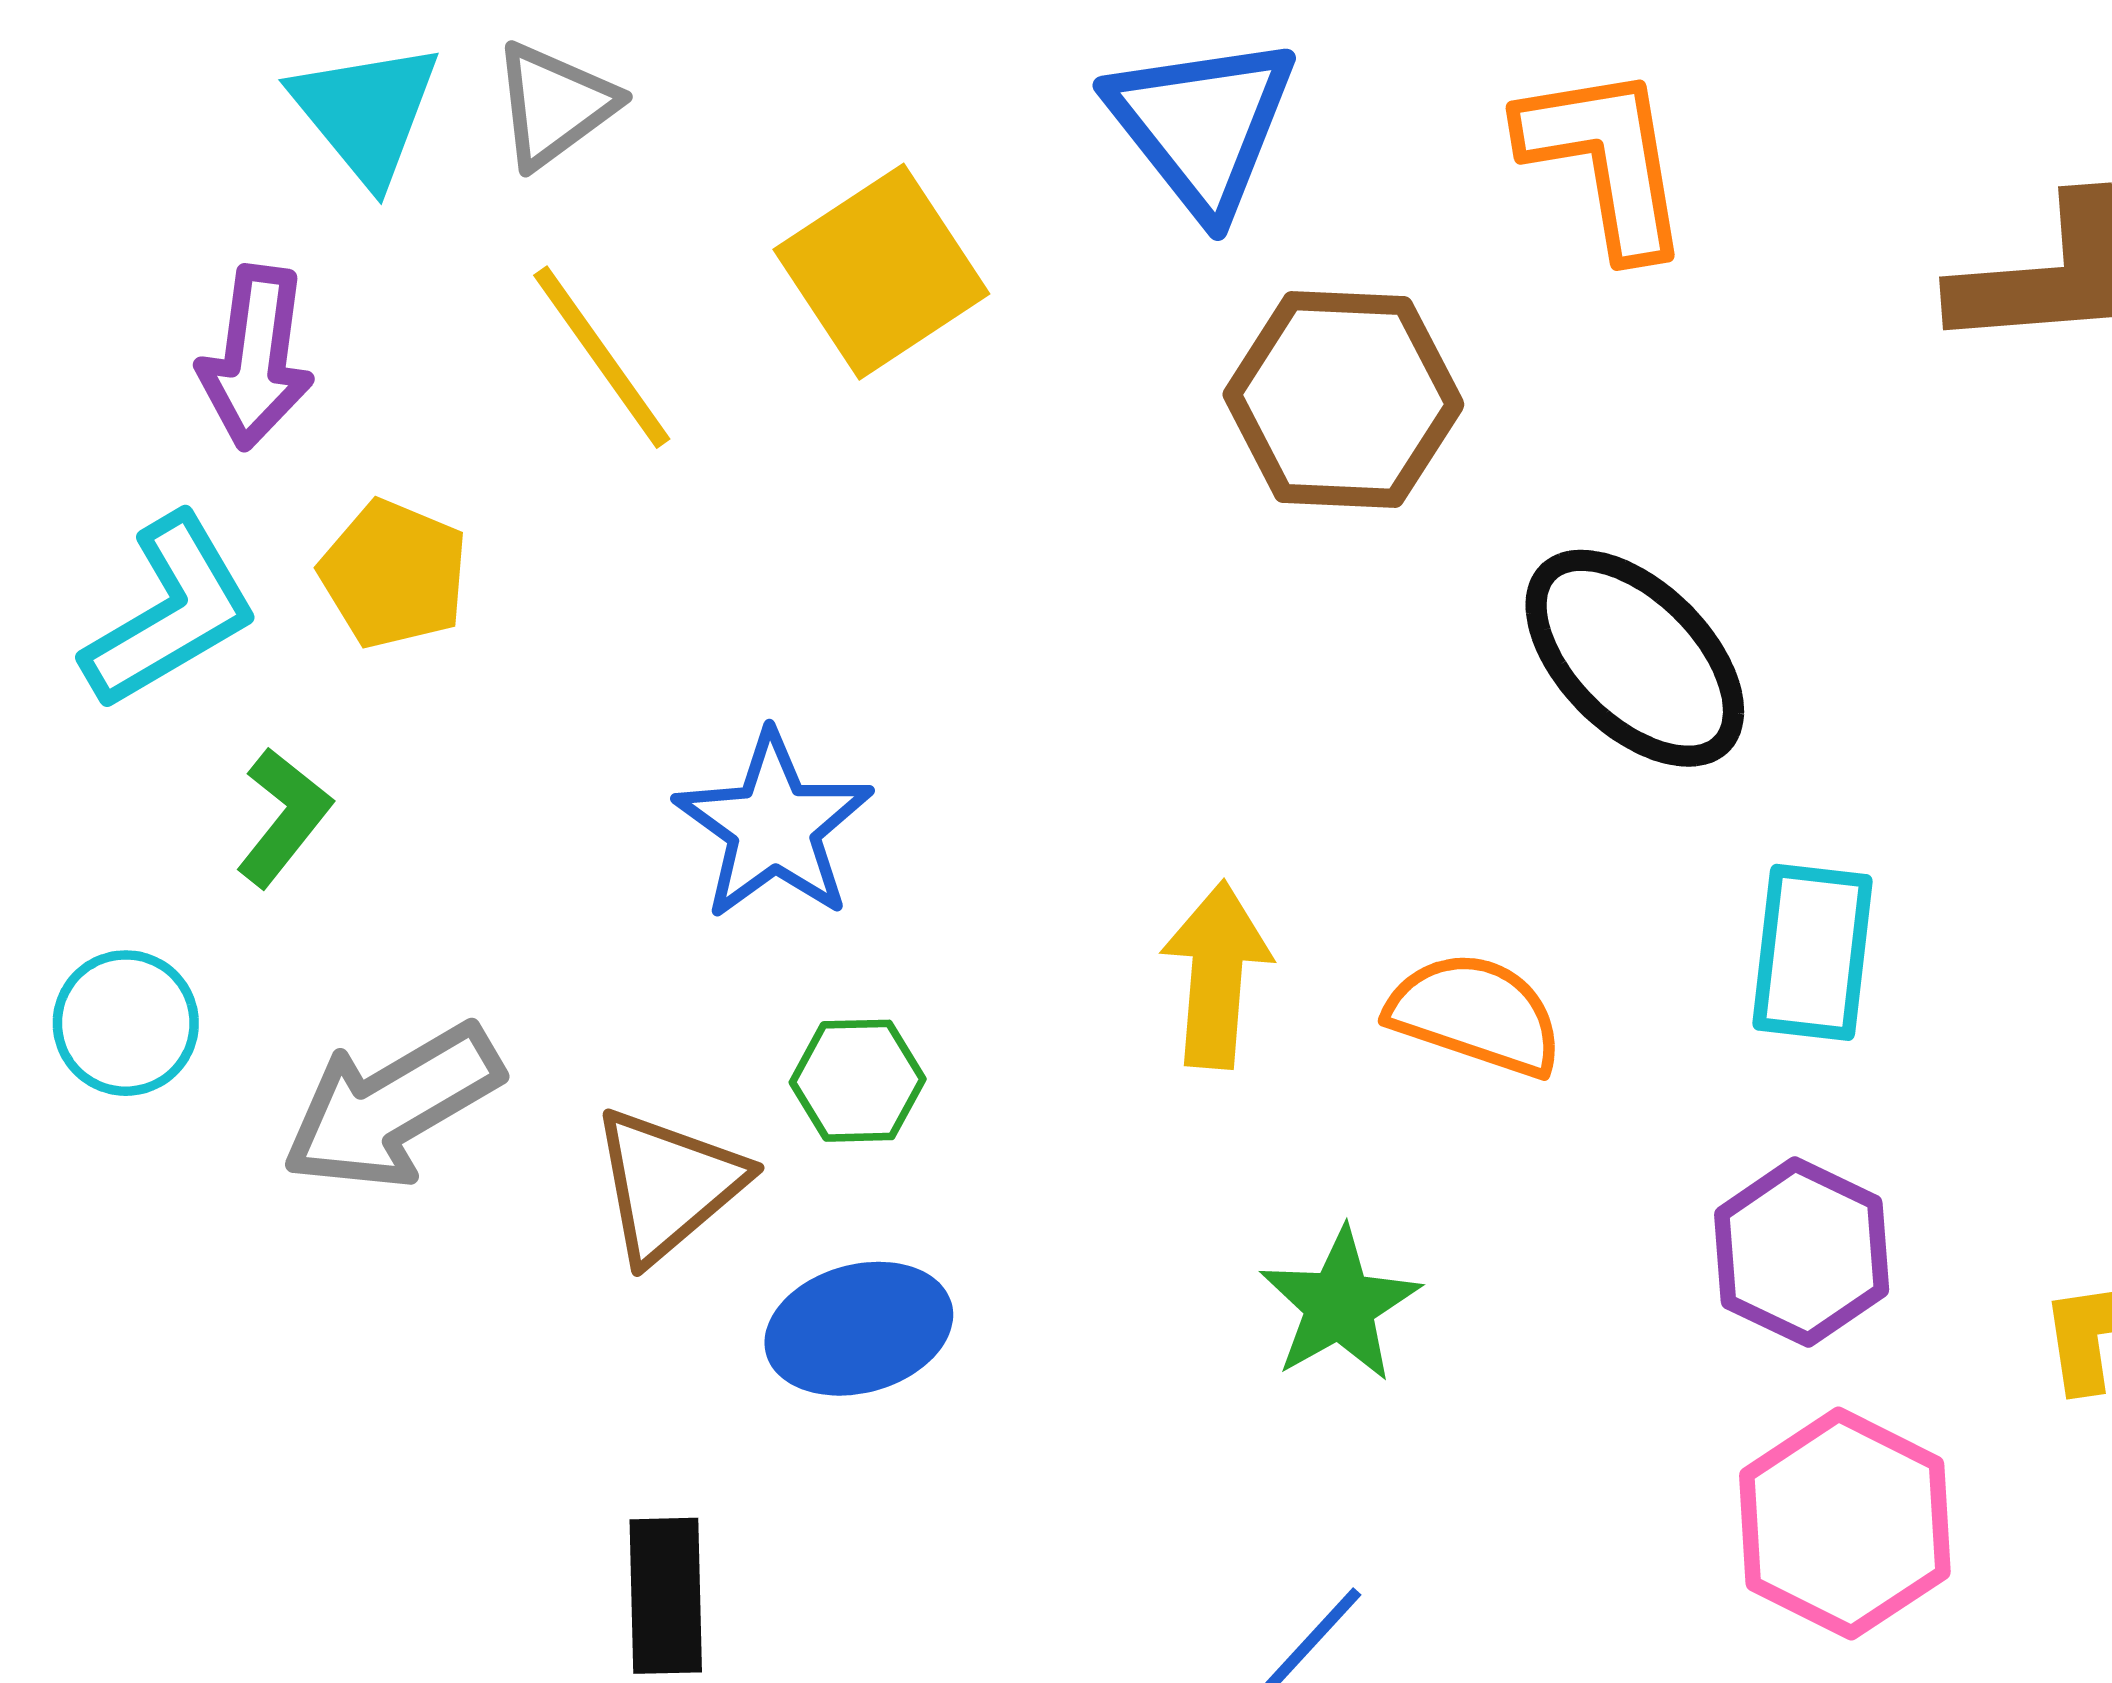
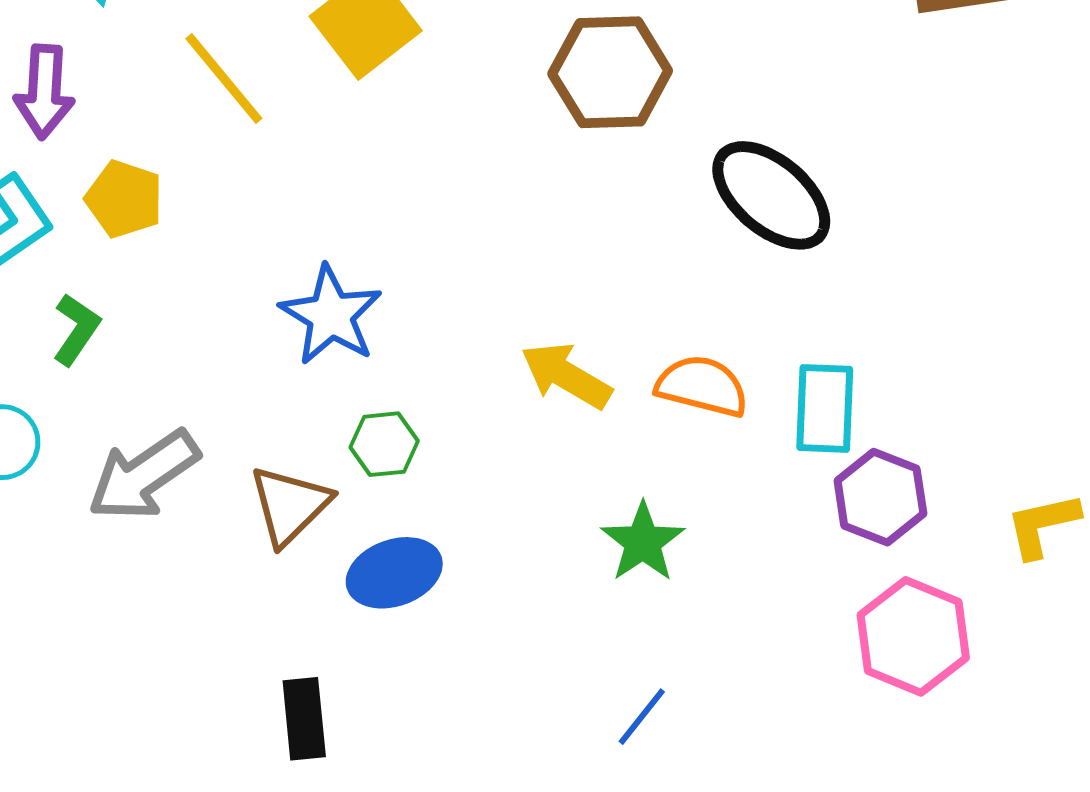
cyan rectangle: (1812, 952) -> (825, 408), moved
yellow arrow: (1216, 975) -> (566, 376), turned -60

